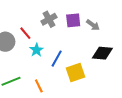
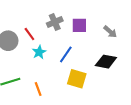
gray arrow: (93, 25) -> (110, 32), moved
blue line: (57, 59) -> (66, 54), moved
yellow square: (75, 72) -> (77, 79), turned 30

